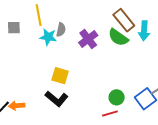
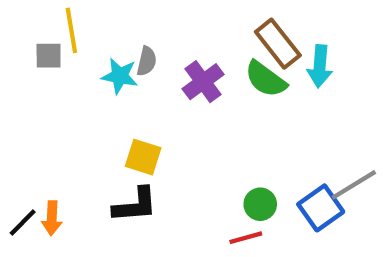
yellow line: (39, 15) -> (71, 30), moved
black L-shape: (57, 99) -> (135, 205), turned -45
orange arrow: (17, 106) -> (52, 218), turned -84

